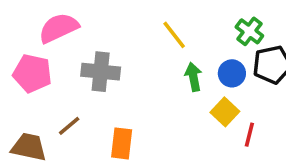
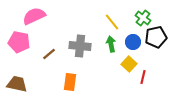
yellow line: (174, 35) -> (112, 22), moved
gray cross: (101, 72) -> (80, 46), moved
brown line: (69, 126) -> (49, 54), moved

